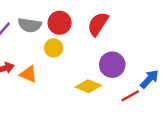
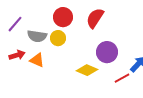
gray semicircle: (30, 25) -> (37, 36), moved

